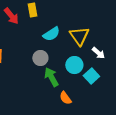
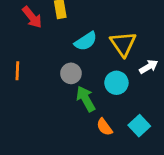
white arrow: (98, 53) -> (149, 67), turned -72
cyan square: (91, 76) -> (139, 126), moved

